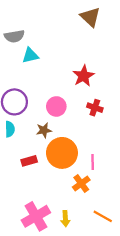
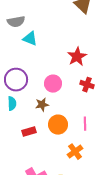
cyan triangle: (30, 55) -> (30, 39), turned 35
orange circle: (62, 153) -> (58, 125), size x0.7
pink line: (93, 162) -> (85, 124), moved

